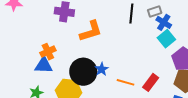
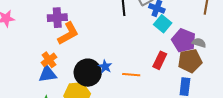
orange L-shape: (91, 31) -> (68, 33), moved
red rectangle: (151, 82) -> (160, 60), moved

